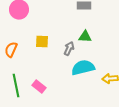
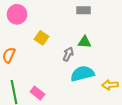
yellow square: (42, 42) -> (42, 38), moved, turned 32

